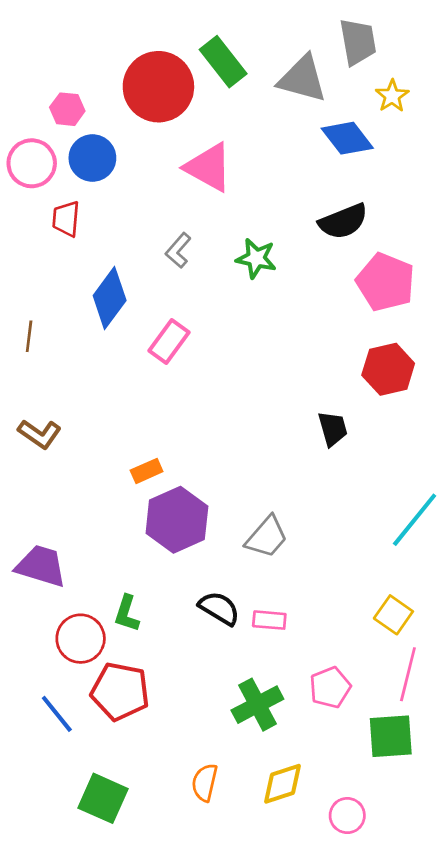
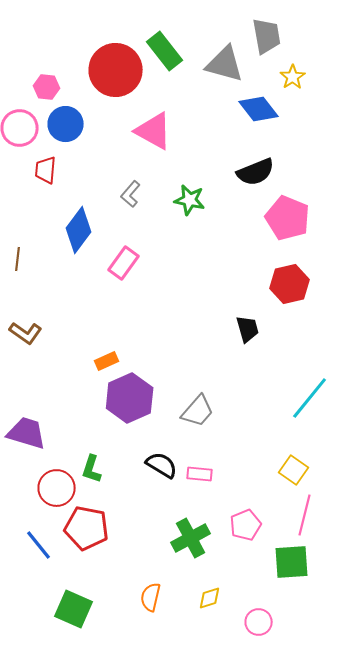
yellow diamond: (283, 784) -> (210, 598), size x0.7

